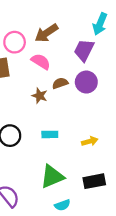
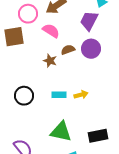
yellow arrow: (90, 141) -> (81, 95), moved
green triangle: (52, 177) -> (61, 132), turned 35

